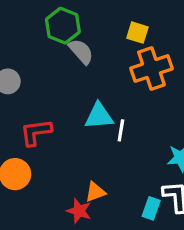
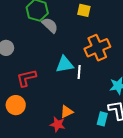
orange cross: (151, 68) -> (97, 48), moved

